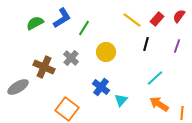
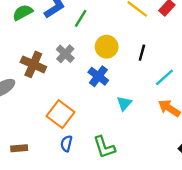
black line: (146, 44) -> (142, 53), moved
blue cross: (101, 87) -> (98, 76), moved

